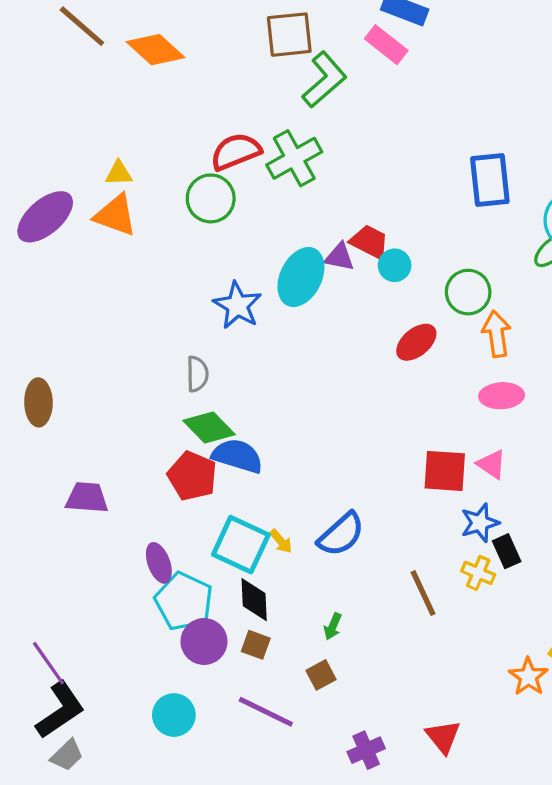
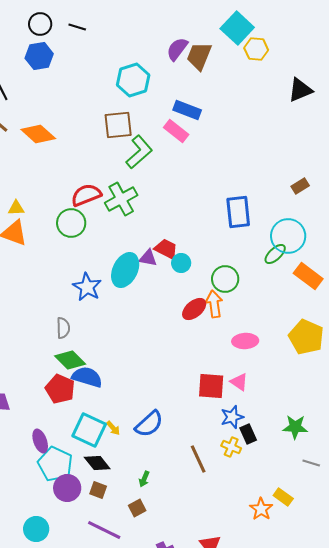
orange arrow: (497, 334) -> (214, 304), moved
black diamond: (254, 600) -> (97, 463), turned -36
cyan circle: (174, 715) -> (36, 529), moved

